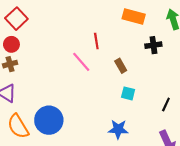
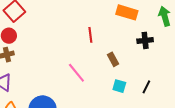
pink line: (81, 62) -> (76, 73), moved
black line: (166, 105) -> (146, 87), moved

